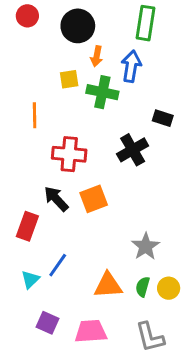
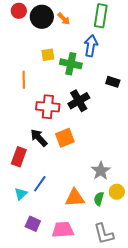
black circle: (78, 26) -> (42, 17), moved
orange arrow: (97, 56) -> (64, 19), moved, turned -56
black cross: (133, 150) -> (79, 101), moved
yellow circle: (169, 288) -> (117, 192), moved

